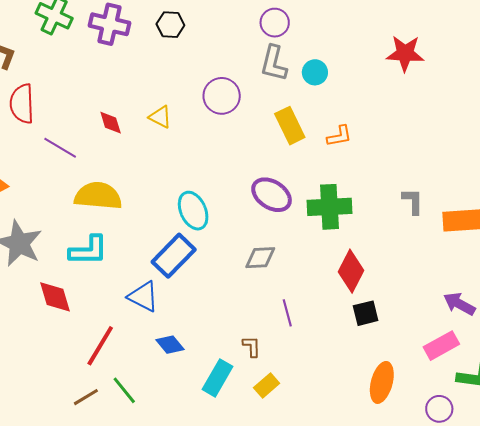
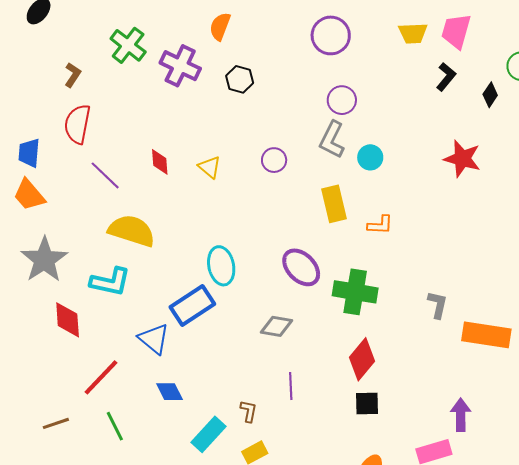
purple circle: (222, 96) -> (274, 160), size x0.7
purple arrow: (459, 304) -> (461, 415), turned 48
brown line: (86, 397) -> (56, 423), moved

